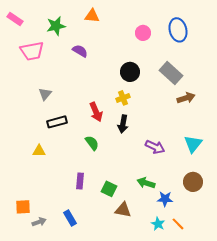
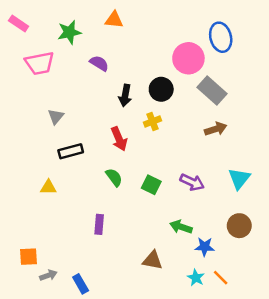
pink circle: (143, 33) -> (188, 58), moved, size x1.6
brown arrow: (186, 98) -> (216, 129), moved
black arrow: (123, 124) -> (125, 95), moved
green square: (109, 189) -> (151, 185), moved
blue rectangle: (70, 218) -> (81, 284), moved

